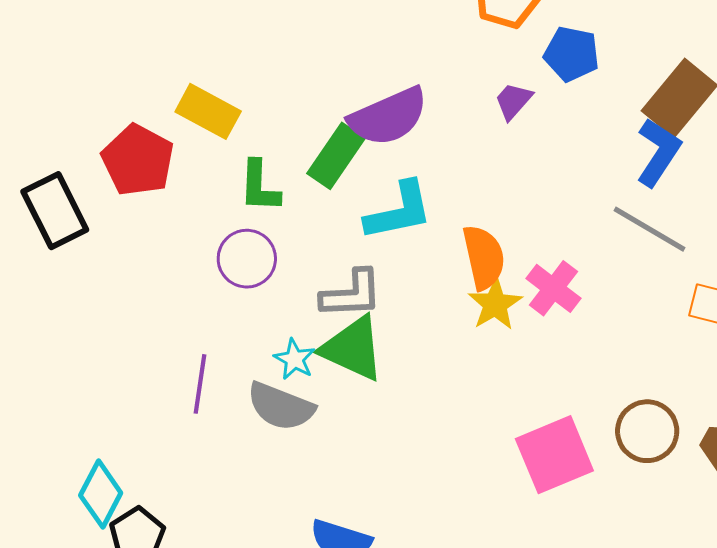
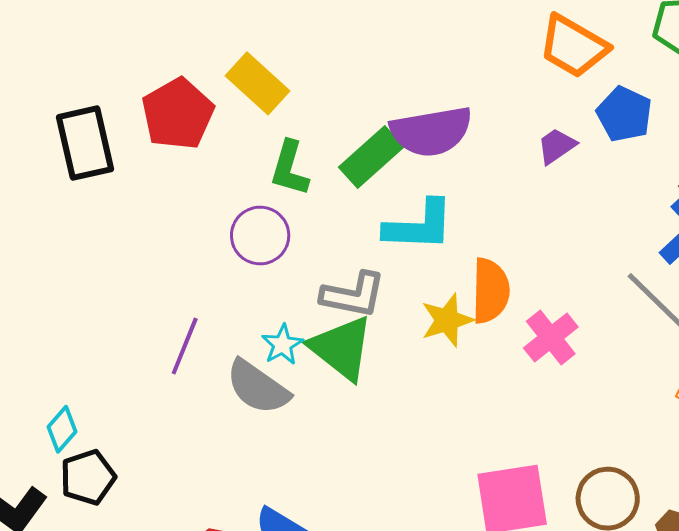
yellow star: (495, 304) -> (447, 320), moved
cyan diamond: (101, 494) -> (62, 429), size x0.7

